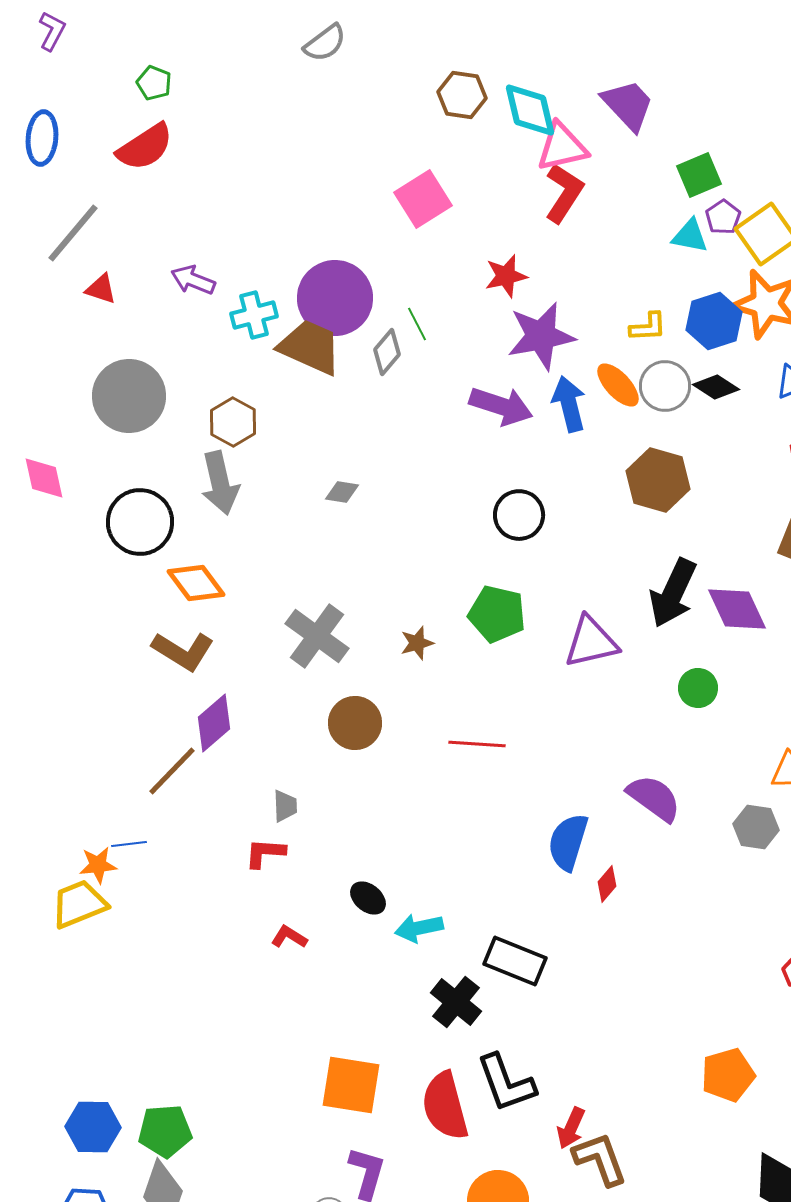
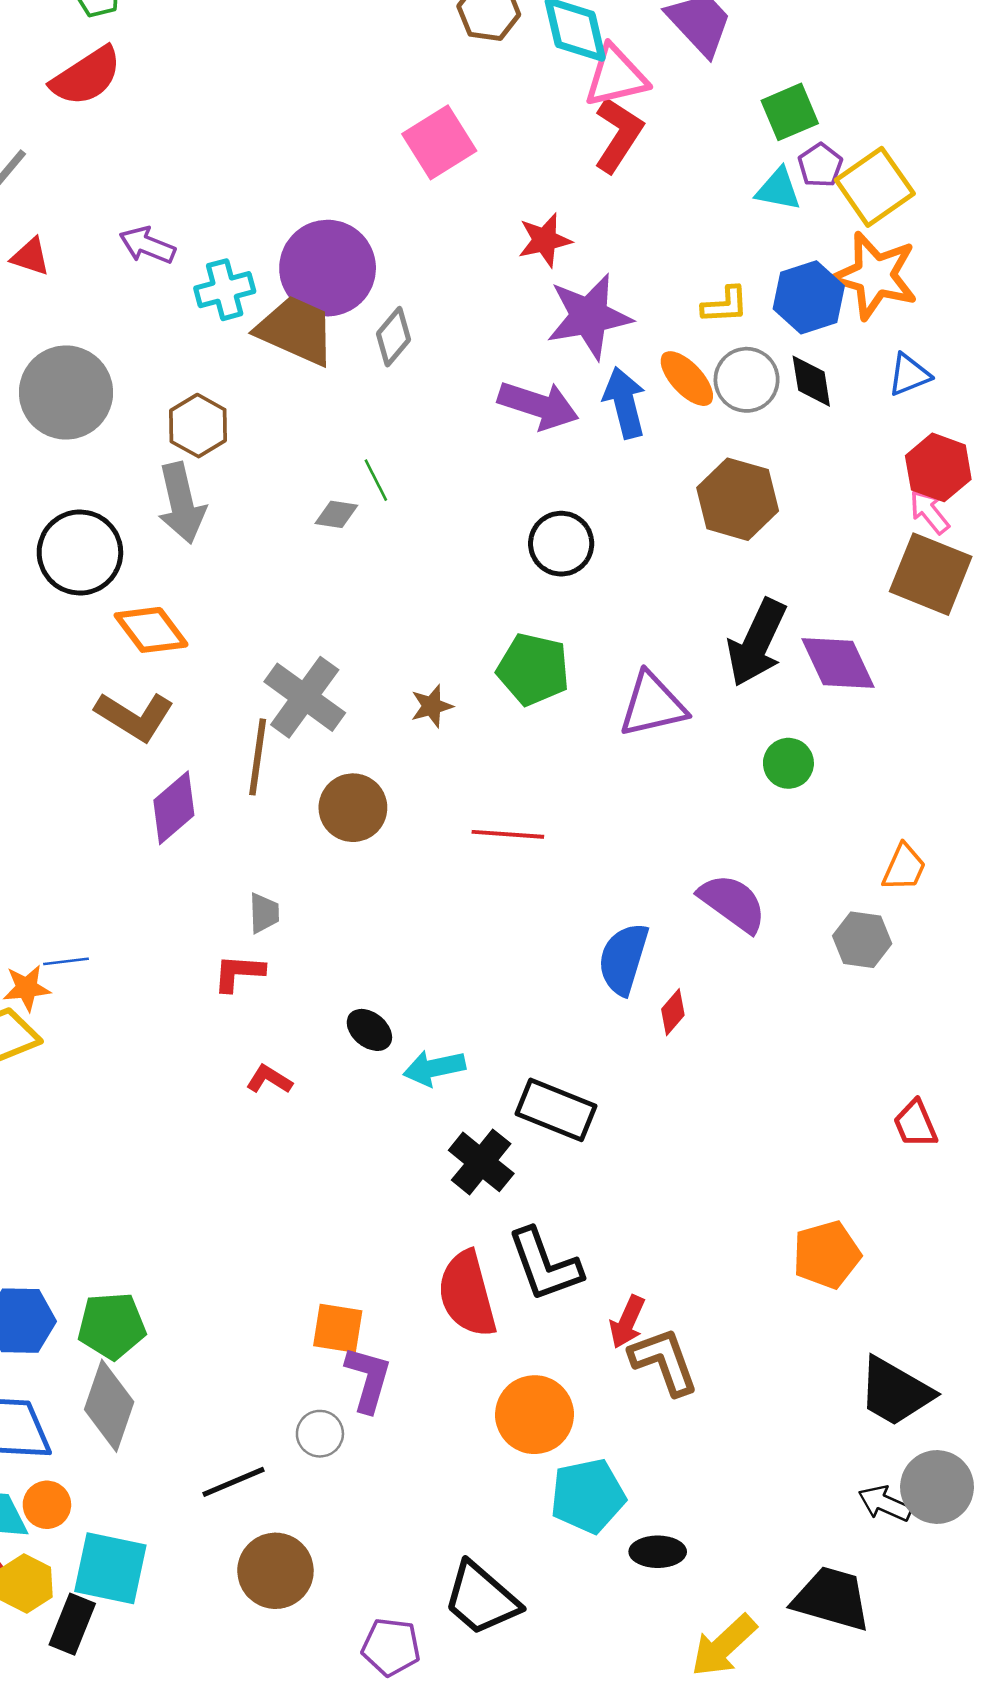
green line: (417, 324) -> (376, 480), moved
black diamond: (716, 387) -> (811, 381), turned 48
brown line: (172, 771) -> (258, 757), moved, turned -36
orange square: (351, 1085) -> (338, 1328), moved, size x0.7

